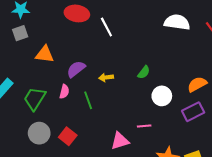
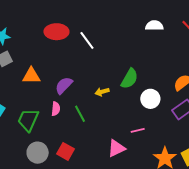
white semicircle: (177, 22) -> (154, 26), size x0.7
green semicircle: (144, 72) -> (130, 79), size x1.5
yellow arrow: (106, 77) -> (102, 92), moved

